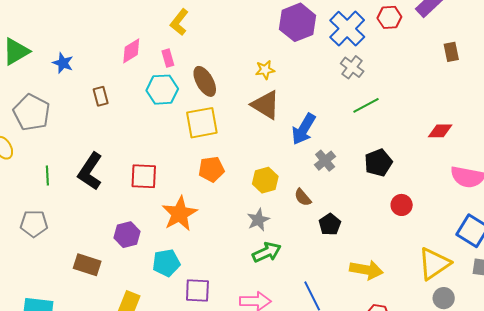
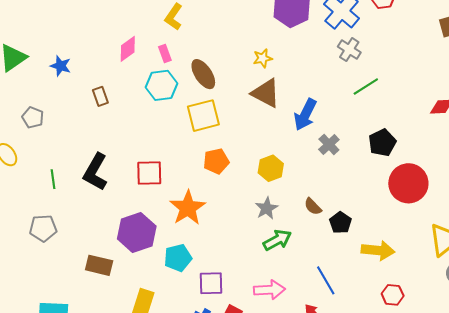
gray pentagon: (32, 112) -> (33, 117), size x0.6
brown semicircle: (303, 197) -> (313, 207), moved
red circle: (402, 205) -> (408, 183), size x1.8
black pentagon: (330, 224) -> (340, 223), moved
purple hexagon: (127, 235) -> (137, 233), size x1.5

